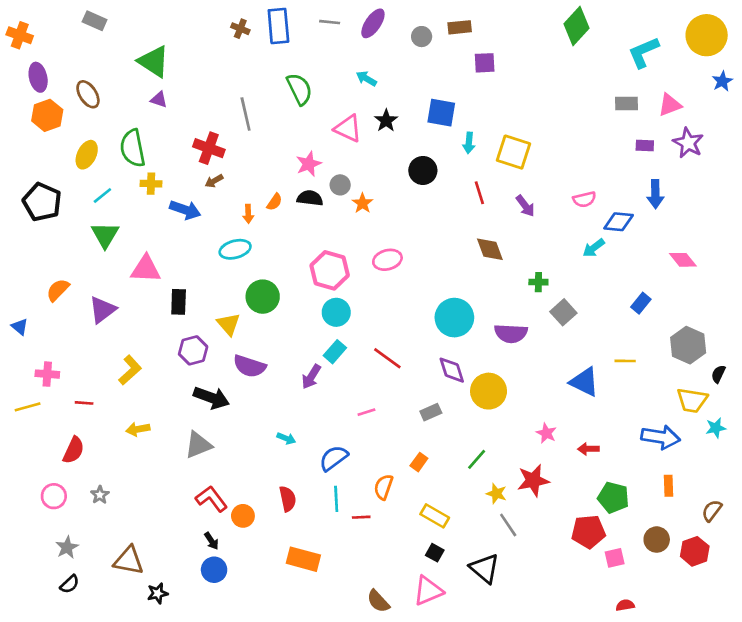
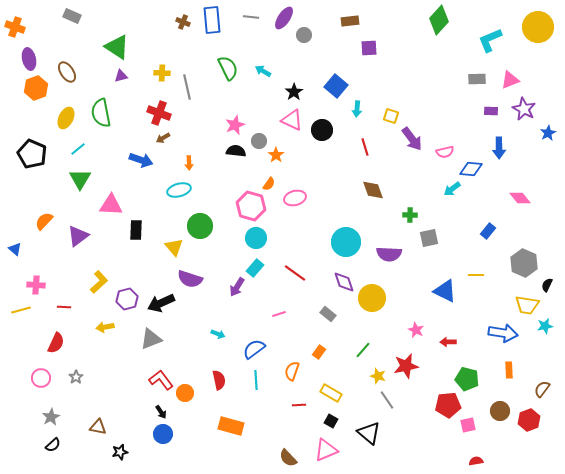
gray circle: (422, 37) -> (304, 35), moved
cyan arrow: (366, 79) -> (263, 71), moved
blue star: (722, 81) -> (548, 133), moved
purple triangle: (159, 100) -> (121, 76), turned -32
blue square: (441, 113) -> (336, 86), turned 30
pink triangle: (348, 128) -> (292, 120), moved
yellow square: (513, 152) -> (391, 116), size x0.6
yellow cross: (151, 184) -> (162, 73), moved
orange semicircle: (274, 202) -> (269, 184), moved
purple arrow: (525, 206) -> (412, 139), moved, size x1.4
gray square: (563, 312) -> (429, 238), turned 30
purple hexagon: (193, 350) -> (127, 299), moved
black arrow: (211, 398) -> (161, 303), turned 136
gray rectangle: (431, 412) -> (328, 314), turned 63
red line: (361, 517) -> (299, 405), moved
brown triangle: (129, 561) -> (98, 427), size x0.7

